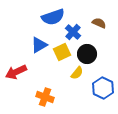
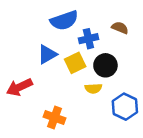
blue cross: (73, 32) -> (88, 39), turned 35
yellow semicircle: (77, 73) -> (93, 88), turned 48

